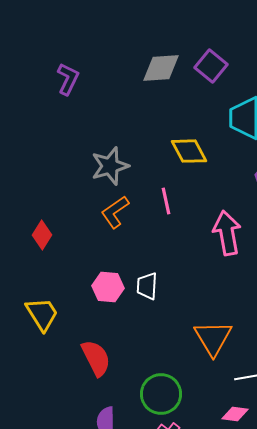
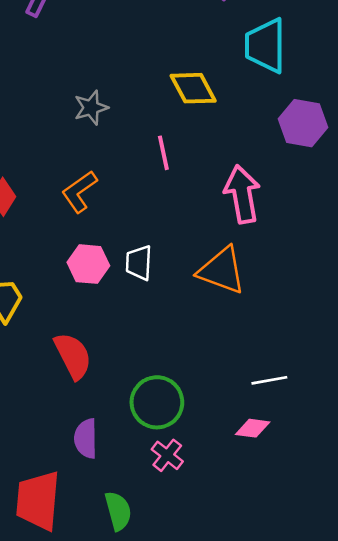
gray star: (110, 166) -> (91, 108), size x0.7
orange L-shape: (115, 212) -> (79, 192), moved
orange triangle: (213, 338) -> (222, 270), moved, turned -39

